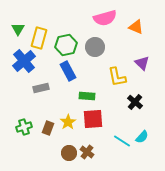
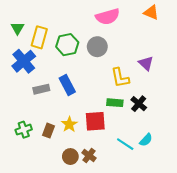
orange triangle: (136, 27) -> (151, 12), moved
blue rectangle: (68, 71) -> (67, 85), moved
green rectangle: (87, 96) -> (115, 103), moved

